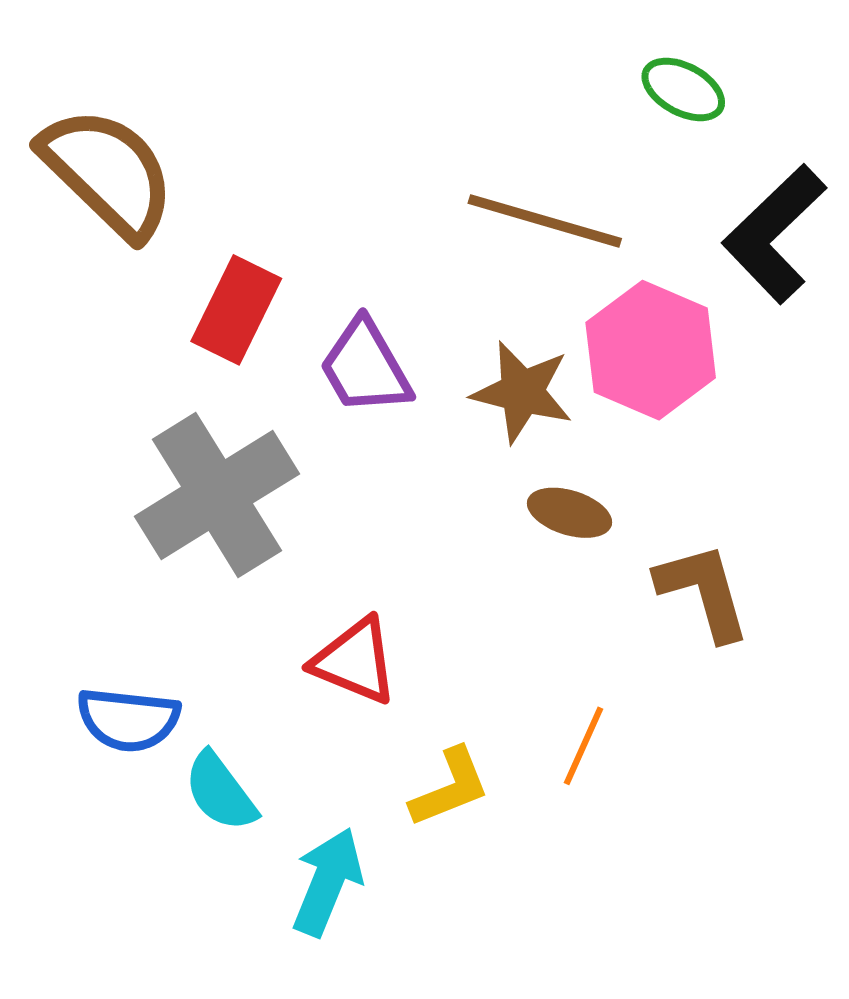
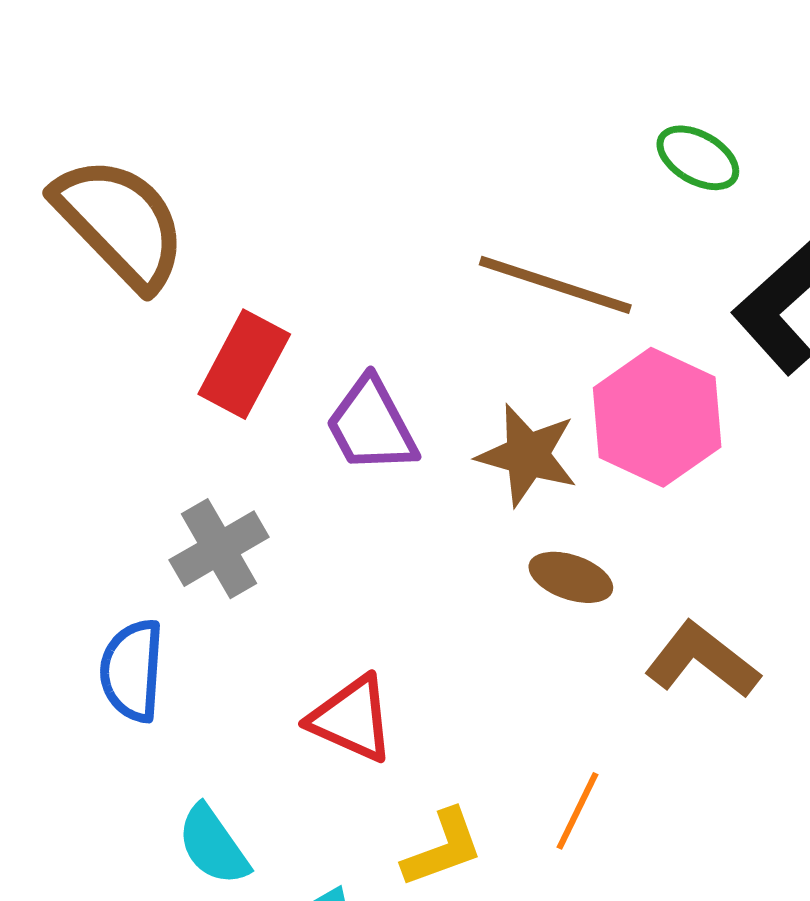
gray cross: (217, 495) -> (219, 549), size x0.6
brown L-shape: (703, 591) -> (702, 660), turned -38
blue semicircle: (128, 719) -> (132, 670), moved, turned 86

